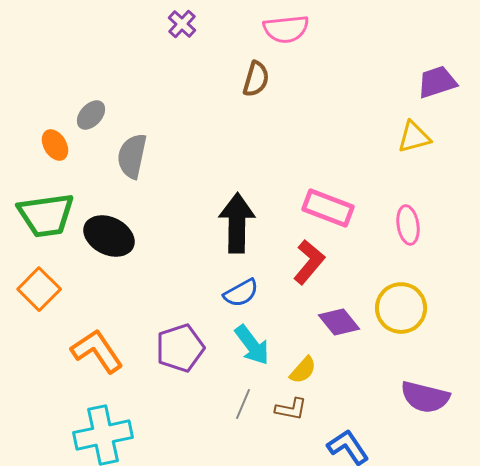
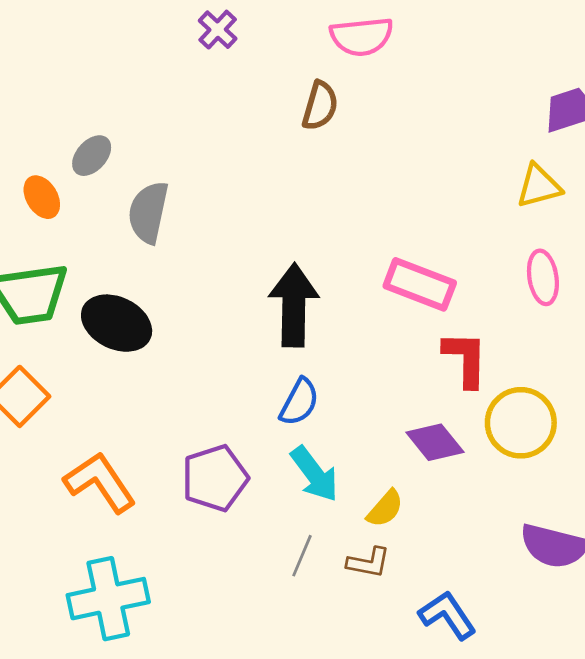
pink ellipse: (408, 225) -> (543, 277), moved
red L-shape: (309, 262) -> (465, 359), moved, turned -39
blue semicircle: (241, 293) -> (299, 402), turned -33

